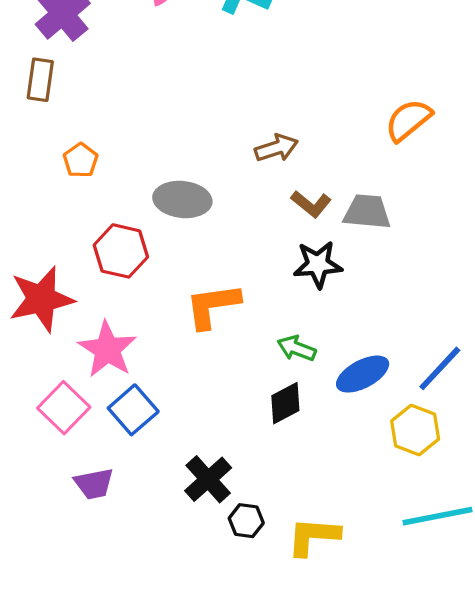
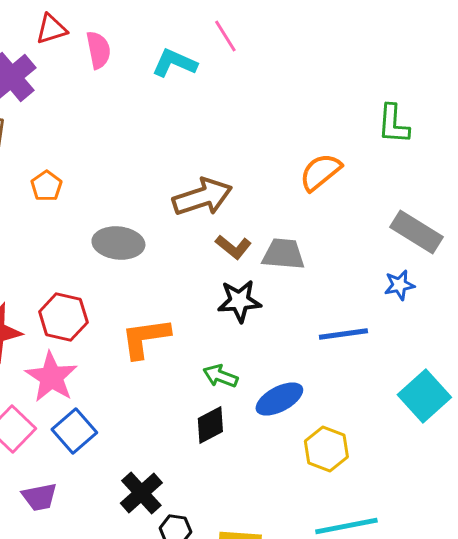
brown arrow: (276, 148) -> (202, 197), size x1.5
orange pentagon: (81, 160) -> (46, 186), moved
red hexagon: (121, 251) -> (63, 317), moved
blue line: (440, 368) -> (343, 334), moved, turned 39

